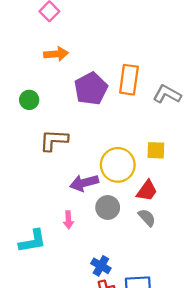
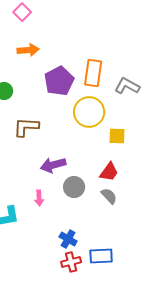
yellow circle: (118, 165) -> (89, 112), moved

